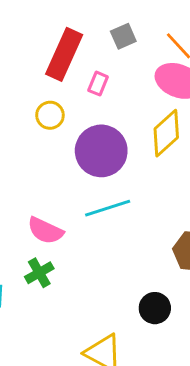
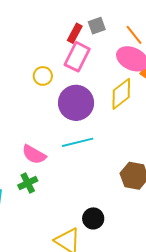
red rectangle: (64, 54) -> (75, 33), moved, size x0.6
pink rectangle: (98, 84) -> (77, 57), size x1.8
black circle: (155, 308) -> (93, 218), moved

